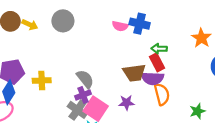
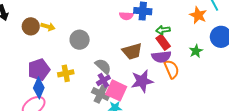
gray circle: (63, 21) -> (80, 40), moved
brown trapezoid: (134, 73) -> (132, 51), moved
purple star: (126, 103) -> (142, 81), size x1.6
green star: (197, 111) -> (196, 51), moved

